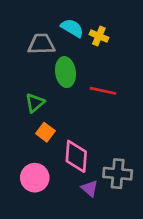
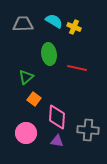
gray trapezoid: (41, 44) -> (23, 24), moved
purple triangle: (90, 188) -> (57, 141), moved, turned -32

